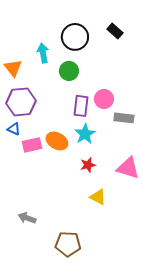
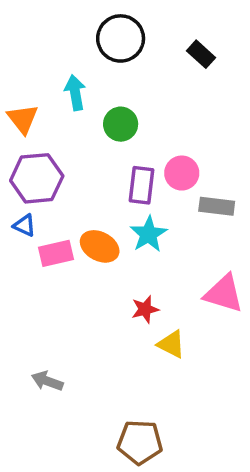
black circle: (75, 37) -> (121, 38), moved
red star: (88, 165) -> (145, 309), moved
brown pentagon: (68, 244) -> (140, 442), moved

